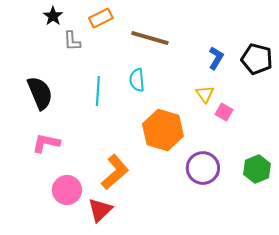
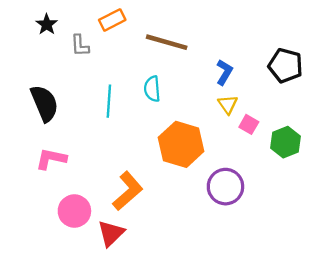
black star: (53, 16) -> (47, 24), moved
blue L-shape: (216, 58) -> (224, 72), moved
green hexagon: (257, 169) -> (285, 142), moved

